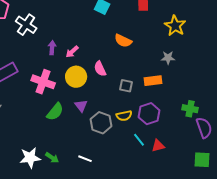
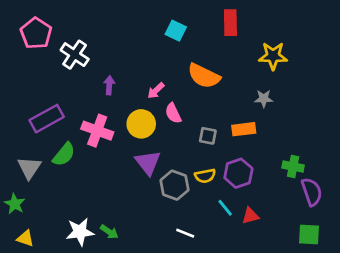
yellow star: (175, 26) -> (273, 56), turned -30
orange semicircle: (123, 41) -> (204, 76), size x1.4
pink arrow: (72, 52) -> (156, 91), moved
purple triangle: (81, 106) -> (148, 163), size x1.5
green semicircle: (55, 112) -> (64, 155), moved
white line: (85, 159) -> (185, 233), moved

